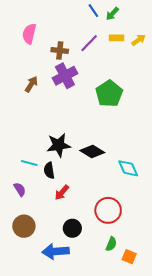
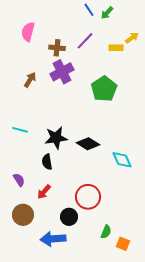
yellow rectangle: (116, 38) -> (116, 48), moved
cyan line: (29, 163) -> (20, 130), moved
red arrow: (62, 192) -> (44, 192), moved
red circle: (108, 210) -> (88, 197), moved

